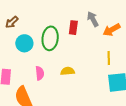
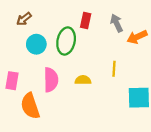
red rectangle: (73, 28) -> (86, 21), moved
yellow line: (109, 58) -> (114, 69), moved
pink semicircle: (40, 73) -> (51, 80), size x1.5

